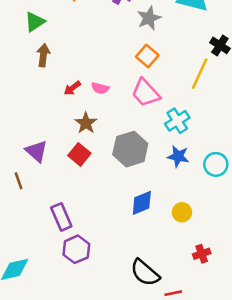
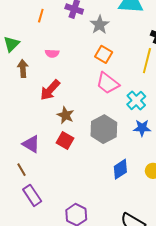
red arrow: (72, 88) -> (50, 90), size x1.6
pink semicircle: (100, 88) -> (52, 53), moved
purple rectangle: (61, 217) -> (32, 195), moved

